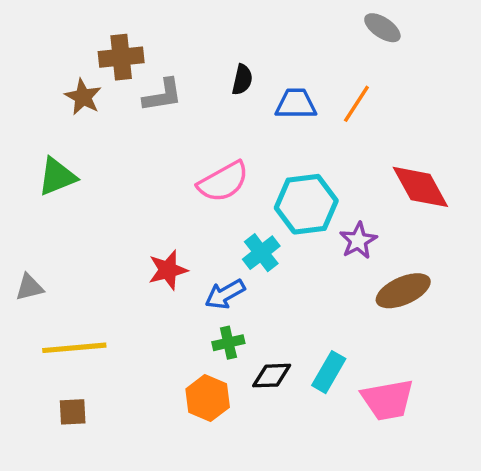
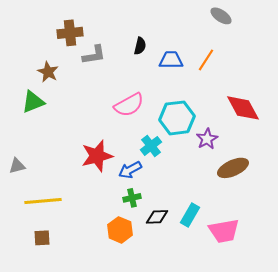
brown star: (83, 97) -> (48, 72), moved
red star: (168, 270) -> (97, 156), size x1.4

